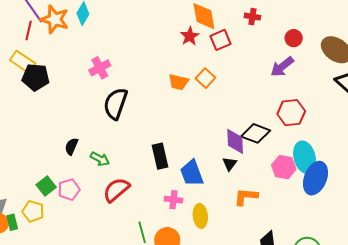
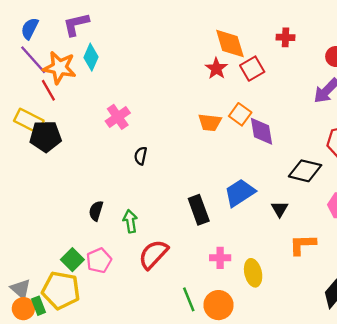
red line: (29, 30) -> (48, 90), moved, turned -36
black semicircle: (116, 104) -> (141, 156), size x0.5
purple diamond: (235, 141) -> (261, 131), moved
green arrow: (100, 159) -> (130, 221), turned -120
blue trapezoid: (192, 173) -> (240, 193), moved, turned 84
yellow pentagon: (33, 211) -> (61, 290), size x1.5

